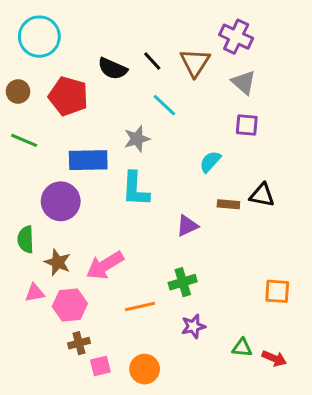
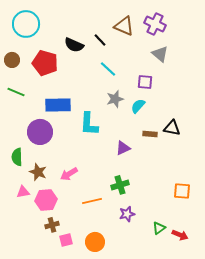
brown triangle: (195, 63) -> (124, 26), moved, turned -40
purple square: (247, 125) -> (145, 82), moved
gray star: (137, 139) -> (115, 99), moved
pink arrow: (105, 265) -> (69, 174), size x0.7
green triangle: (242, 348) -> (159, 228), turned -40

